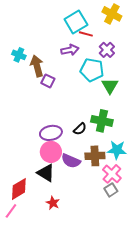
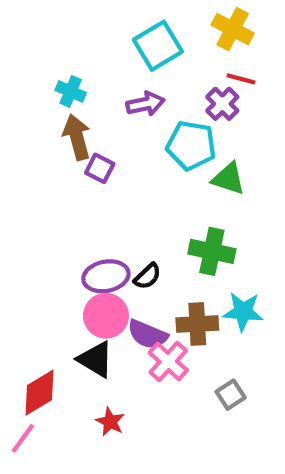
red line: (86, 34) -> (241, 79), moved
cyan cross: (19, 55) -> (71, 91), moved
green triangle: (110, 86) -> (229, 179), turned -42
black semicircle: (80, 129) -> (147, 276), moved
pink cross: (112, 174) -> (168, 361), moved

